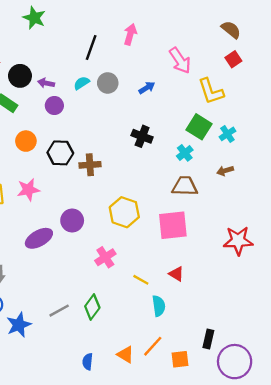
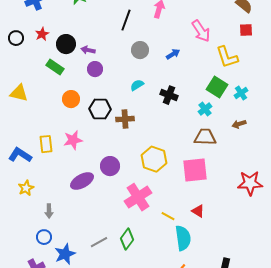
red square: (233, 59) -> (246, 30), turned 32
cyan semicircle: (82, 83) -> (137, 85), moved
pink cross: (105, 257) -> (138, 197), size x1.5
cyan semicircle: (159, 306) -> (183, 238), size x1.4

